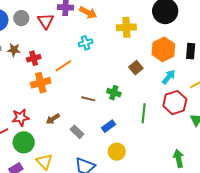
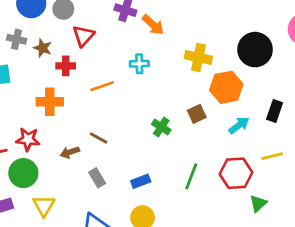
red triangle: (46, 21) -> (83, 36), moved
orange hexagon: (163, 49) -> (226, 87), moved
cyan arrow: (169, 77) -> (239, 125), moved
orange cross: (41, 83) -> (50, 102), moved
green cross: (114, 93) -> (161, 127), moved
brown line: (88, 99) -> (99, 138), moved

